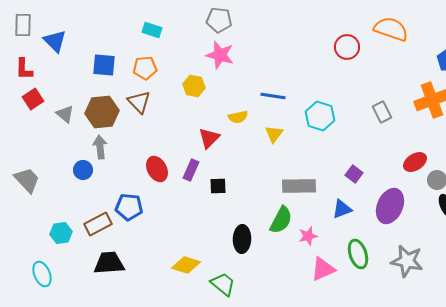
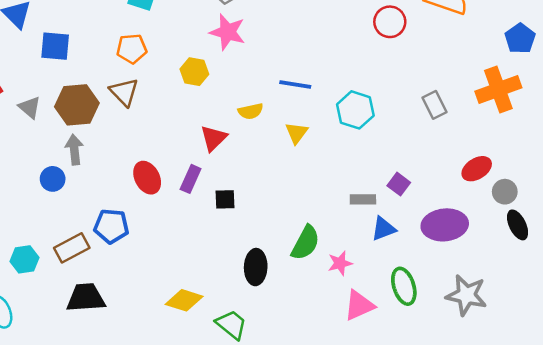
blue square: (104, 65) -> (55, 46), moved
gray rectangle: (299, 186) -> (363, 199), moved, size x0.6
purple ellipse: (390, 206) -> (445, 225), turned 60

